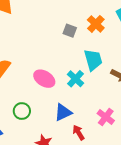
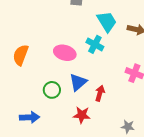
blue triangle: (63, 112) -> (78, 82), moved
red arrow: (79, 133) -> (100, 93), moved, turned 63

